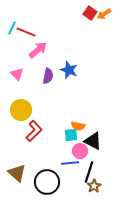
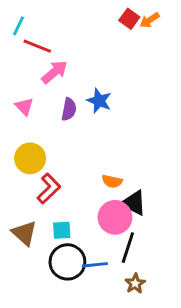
cyan line: (12, 28) -> (19, 26), moved
cyan square: (71, 135) -> (62, 230), moved
pink circle: (80, 151) -> (115, 217), size x1.5
blue line: (70, 163) -> (95, 265), moved
brown triangle: (17, 173) -> (24, 233), moved
brown star: (94, 186) -> (135, 284), moved

